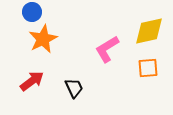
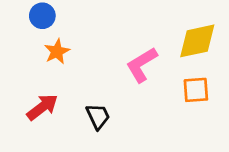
orange star: (43, 39) -> (57, 52), size x0.7

